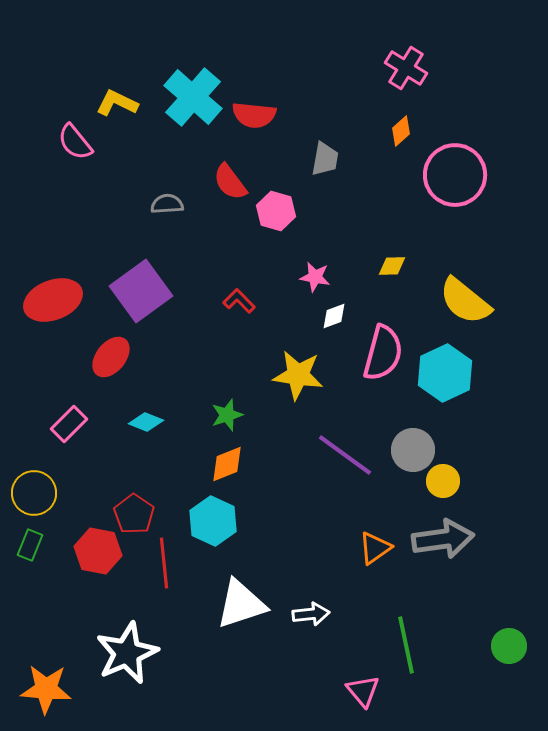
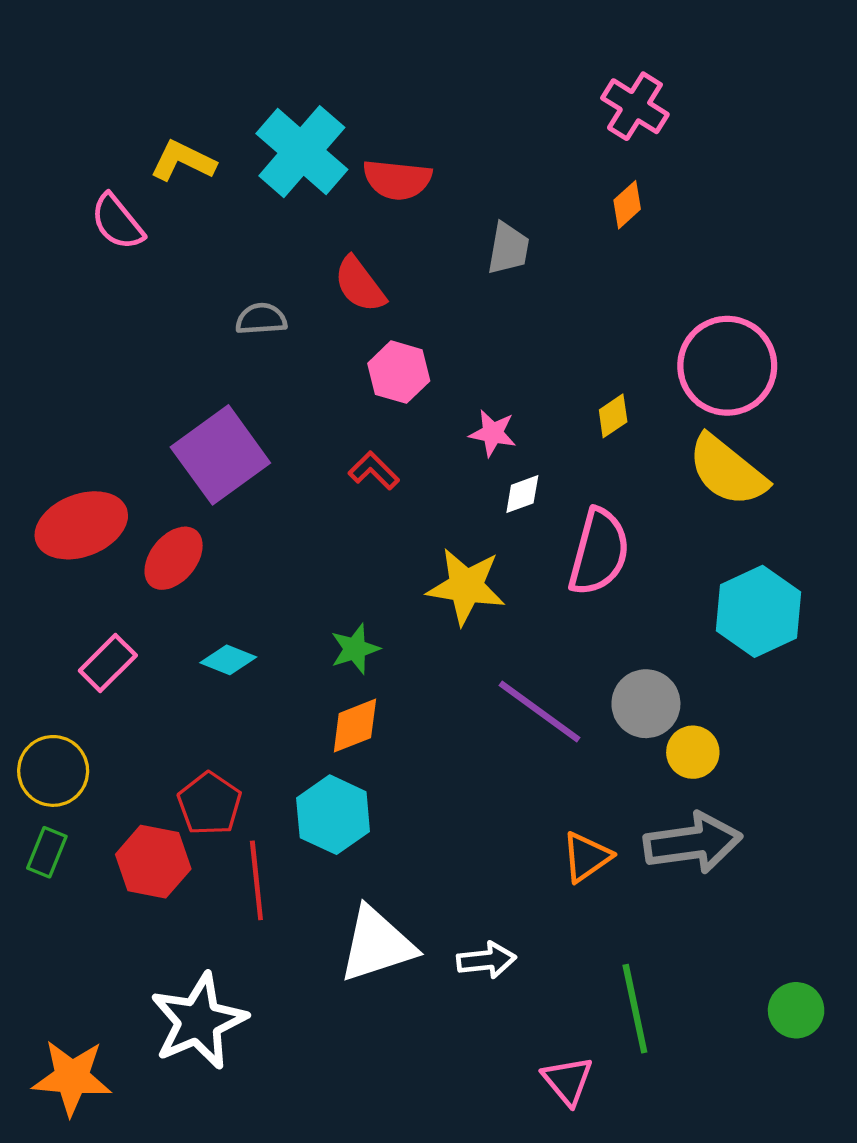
pink circle: (455, 175) -> (727, 366), moved
pink hexagon: (276, 211) -> (399, 372), moved
yellow diamond: (392, 266) -> (613, 416), turned -32
red ellipse: (53, 300) -> (81, 525), moved
cyan hexagon: (445, 373) -> (759, 611), moved

